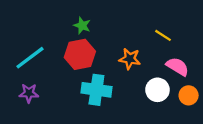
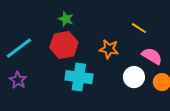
purple star: (29, 93) -> (18, 80), turned 30

